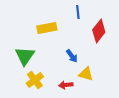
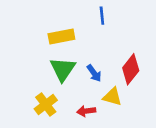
red diamond: (99, 31) -> (131, 69), moved
green triangle: (25, 56) -> (63, 69), moved

